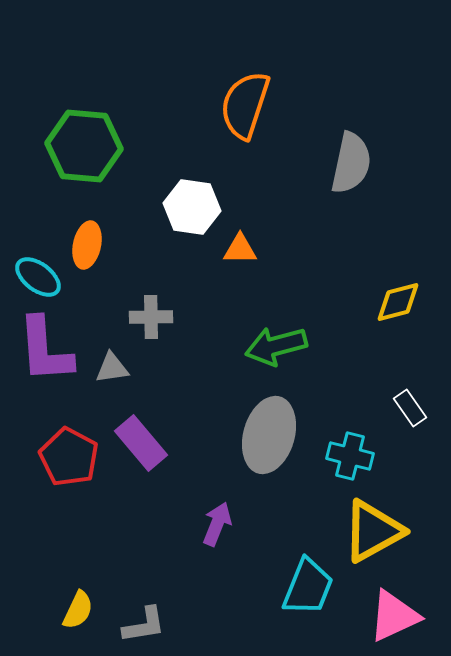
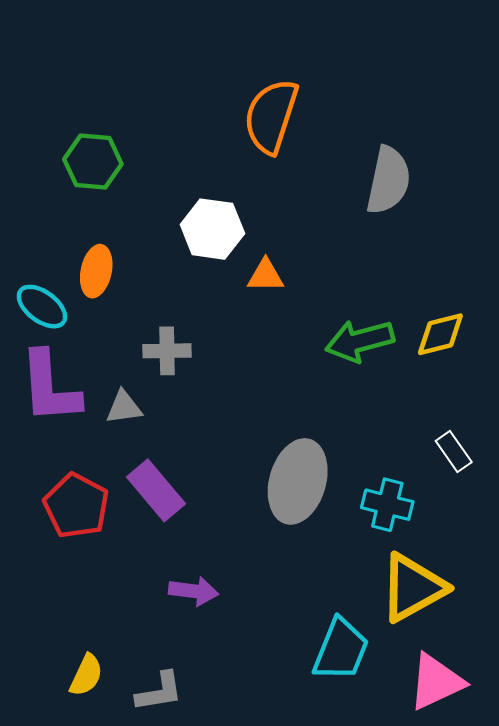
green hexagon: (84, 146) -> (93, 162), size x0.7
green arrow: (276, 346) -> (360, 341), moved
purple arrow: (217, 524) -> (194, 591), moved, turned 75

